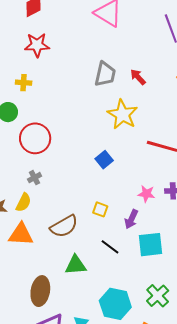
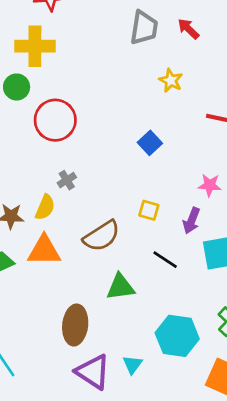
yellow cross: (24, 83) -> (35, 46), size x1.8
yellow star: (122, 114) -> (171, 80), size x0.6
gray cross: (35, 178) -> (67, 180), moved

